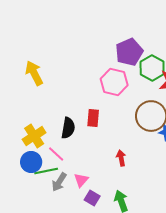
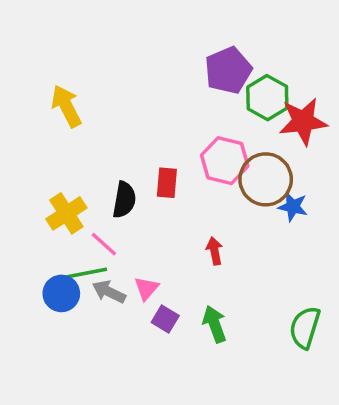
pink hexagon: (114, 82) -> (225, 161), moved
blue circle: (31, 162) -> (61, 293), moved
gray arrow: (59, 182) -> (109, 292), turned 84

